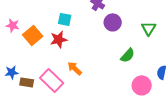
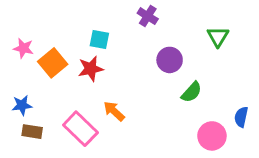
purple circle: (113, 22) -> (170, 60), moved
green triangle: (149, 28) -> (218, 37), moved
blue star: (12, 72) -> (22, 105), moved
brown rectangle: (27, 82) -> (32, 132), moved

